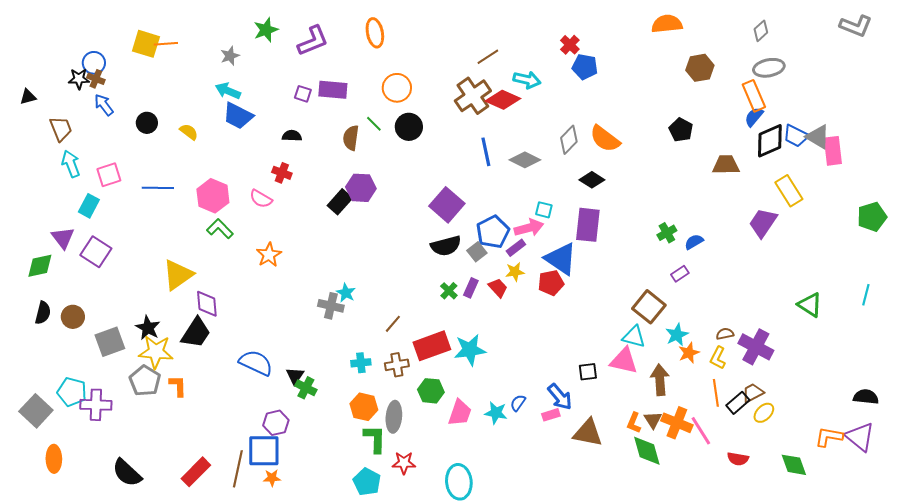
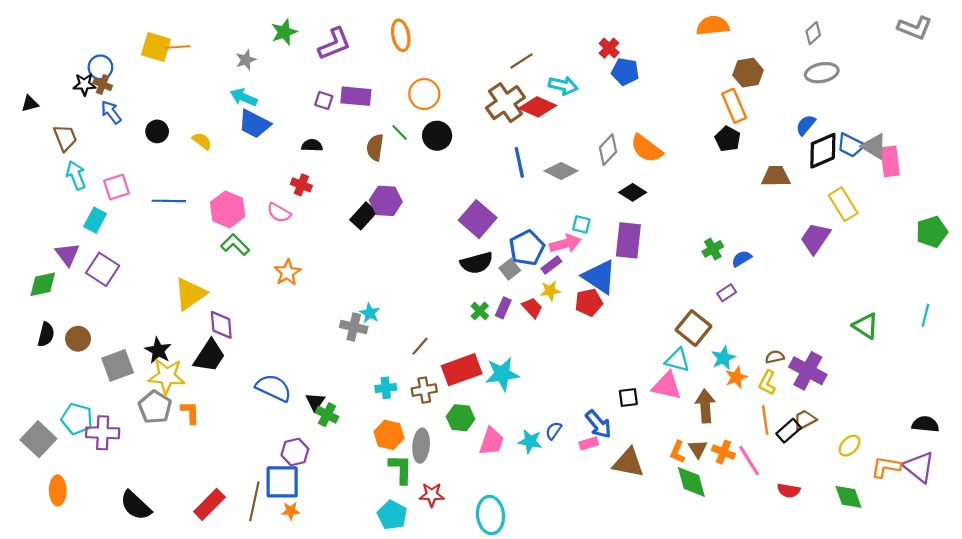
orange rectangle: (754, 96) -> (734, 106), moved
yellow ellipse: (764, 413) -> (850, 446), moved
orange cross: (677, 423) -> (723, 452), size x0.7

